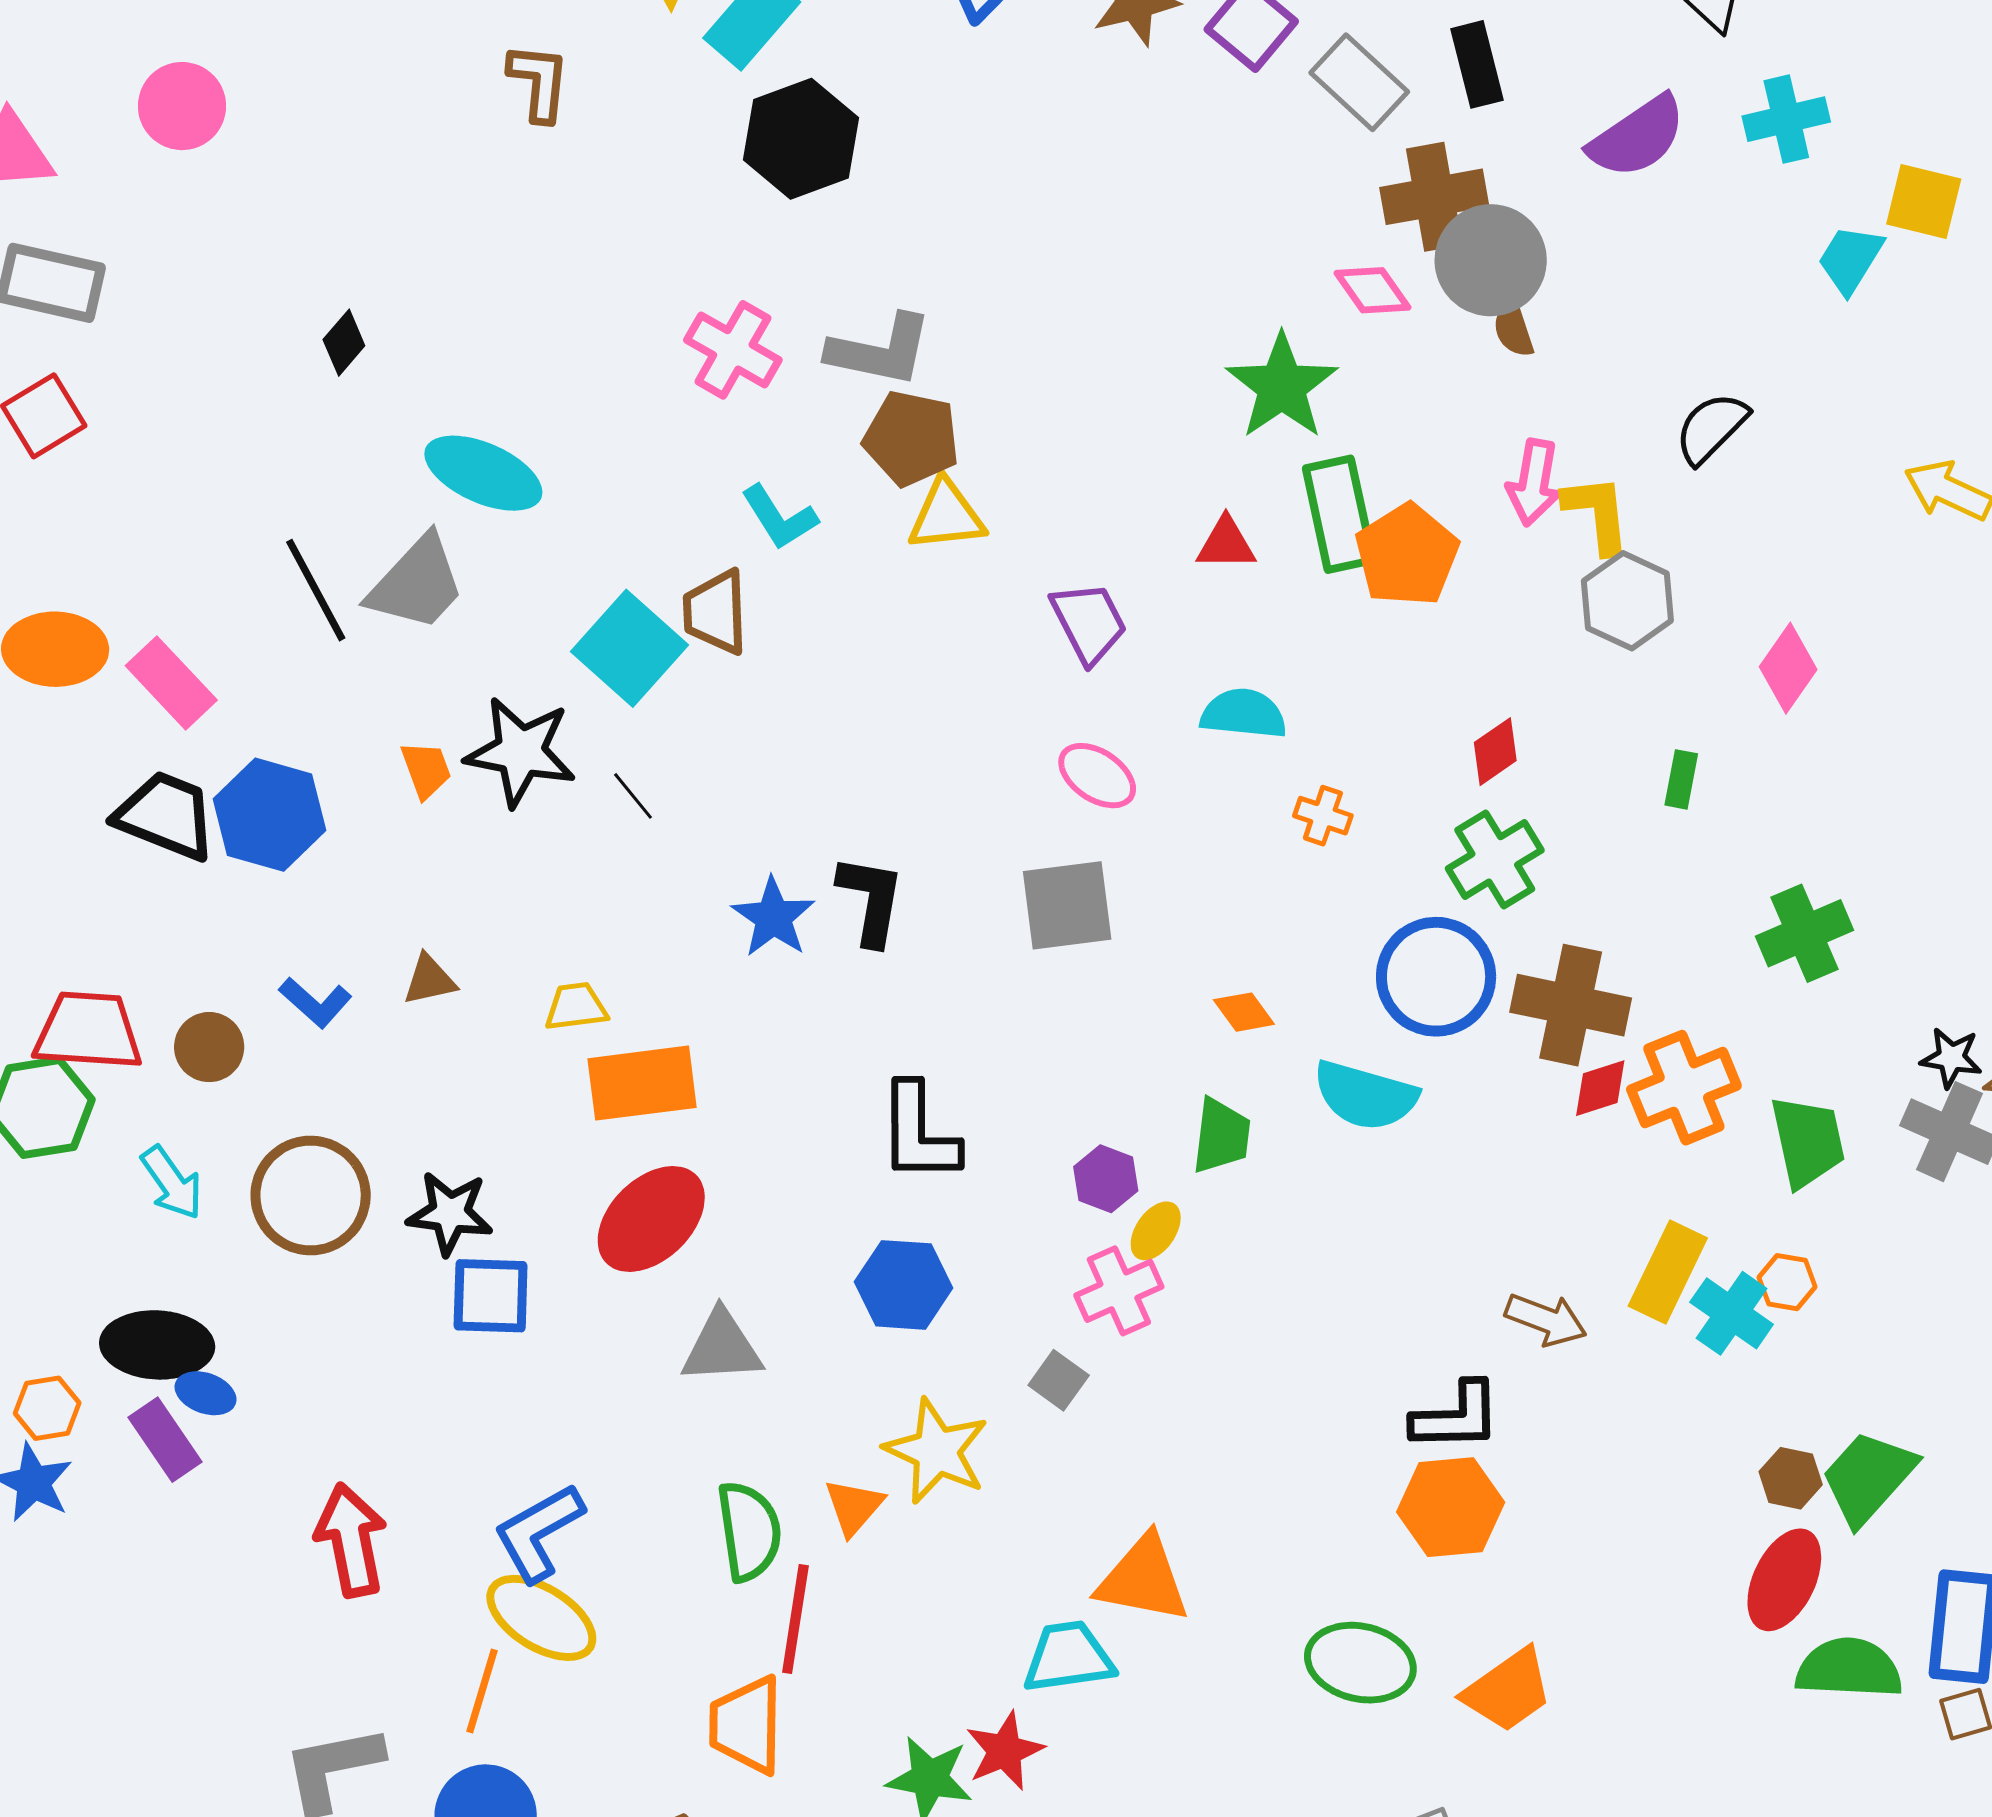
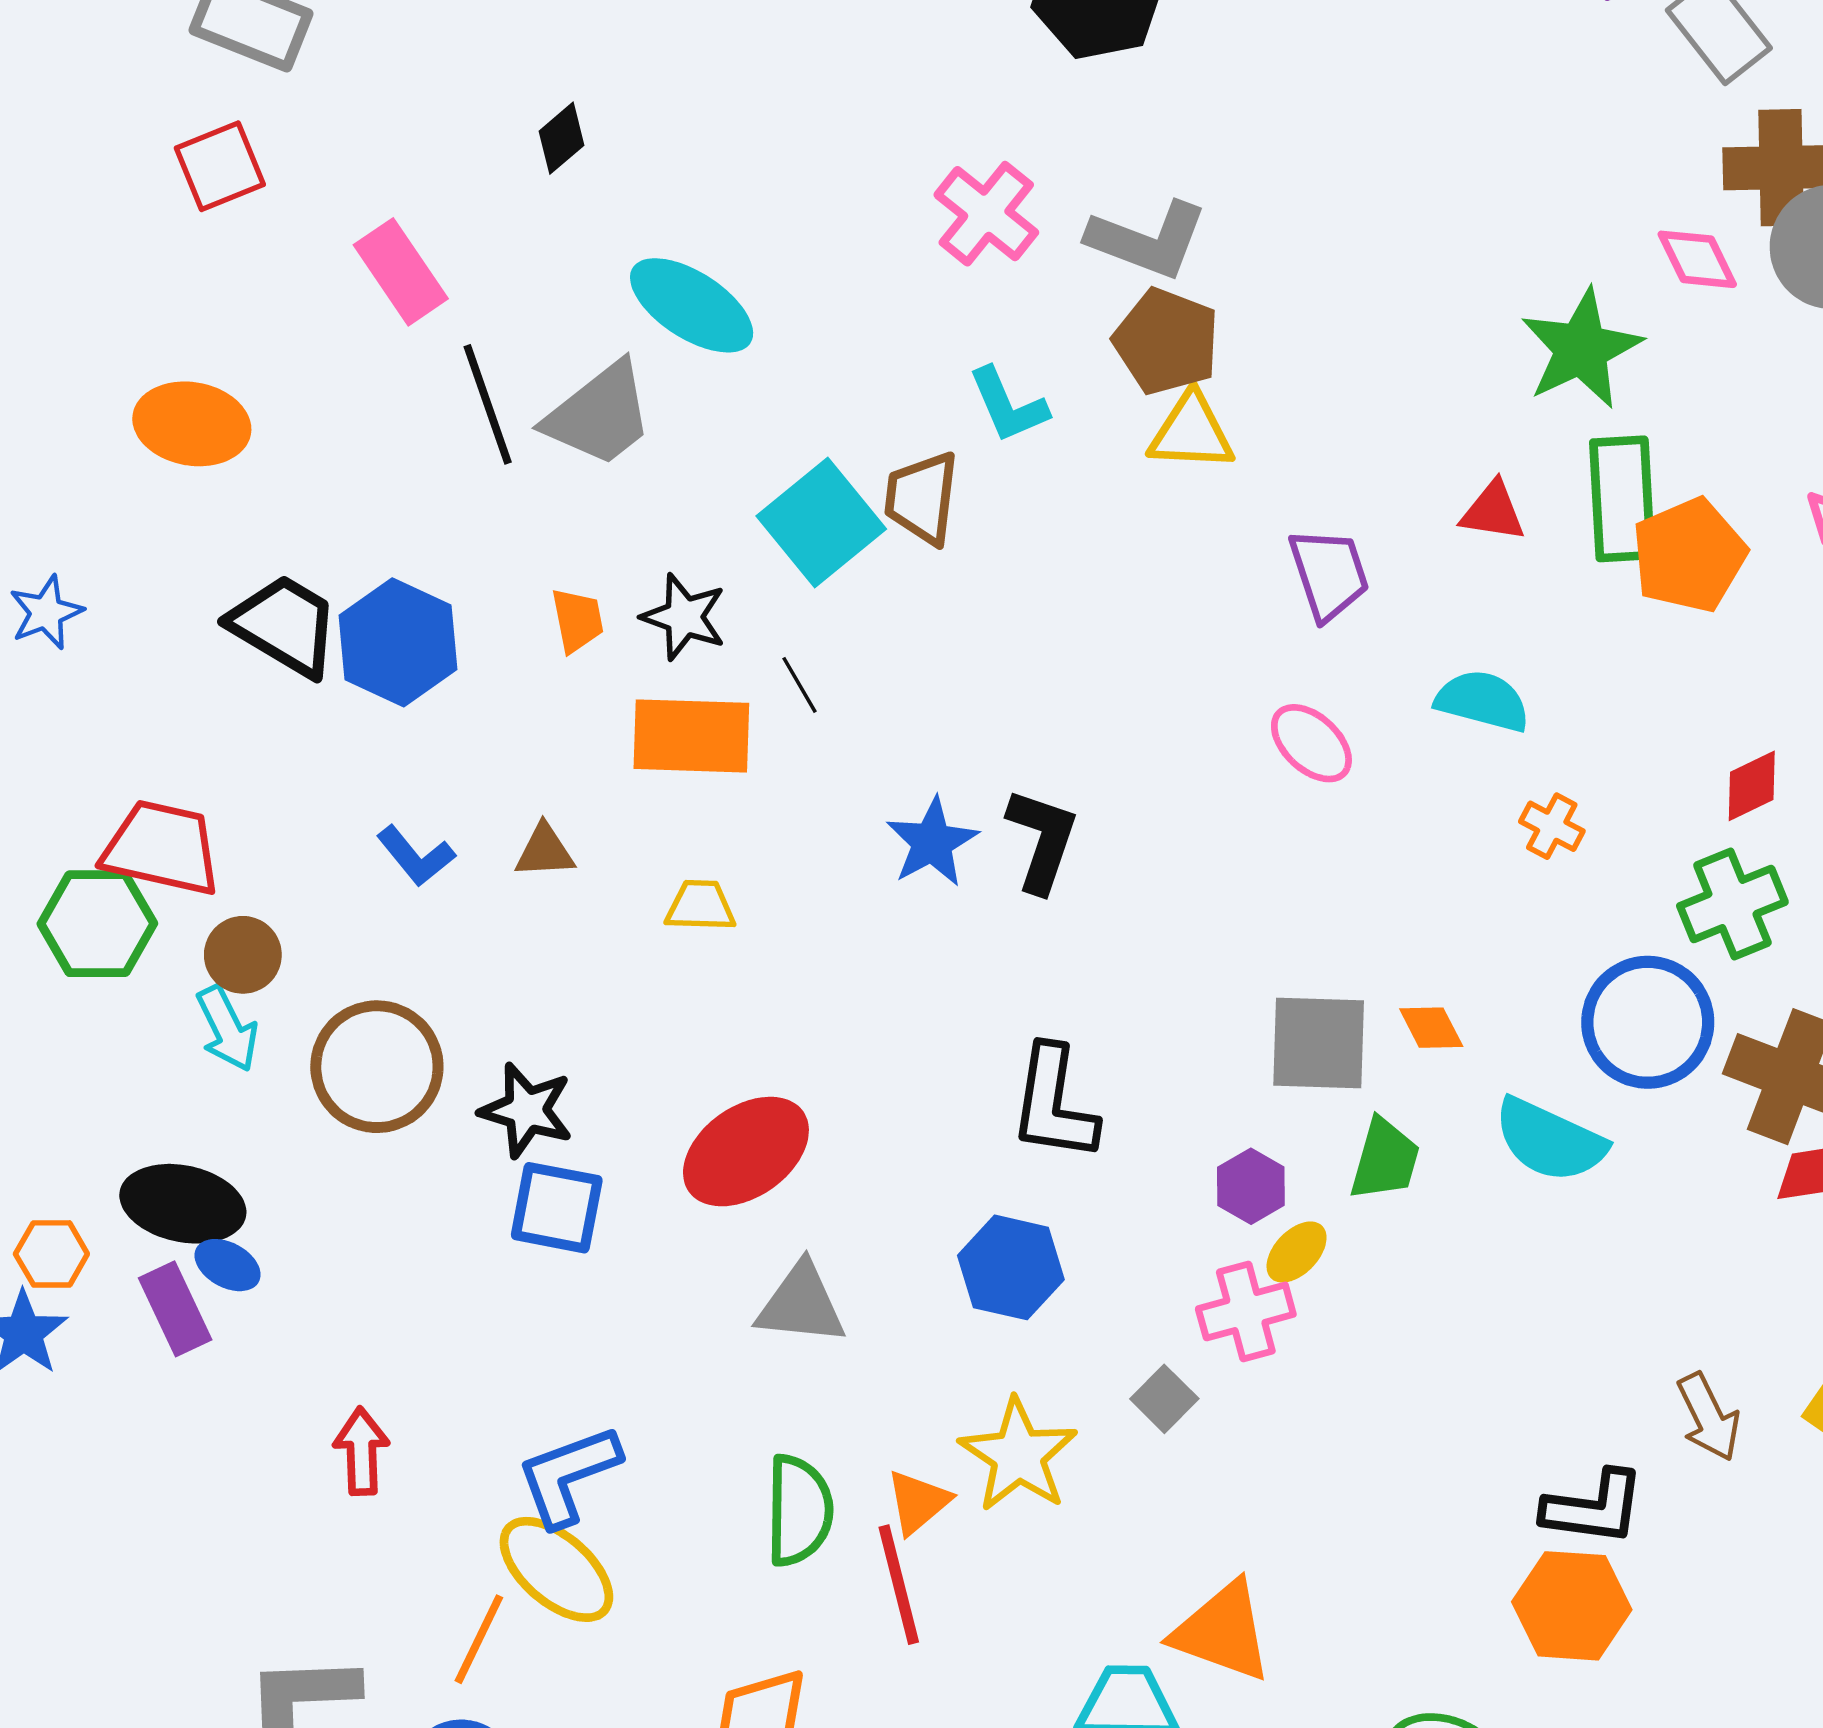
pink rectangle: (171, 683) -> (401, 272), moved
black star: (521, 752) -> (684, 617), size x0.7
gray square: (1067, 905) -> (1319, 1043), moved
brown circle: (209, 1047) -> (243, 955), moved
orange rectangle: (642, 1083) -> (691, 736), moved
brown arrow: (1546, 1320) -> (1709, 1417), turned 34
red arrow: (351, 1540) -> (362, 1451), size x0.7
red line: (795, 1619) -> (899, 1585), moved, turned -32

